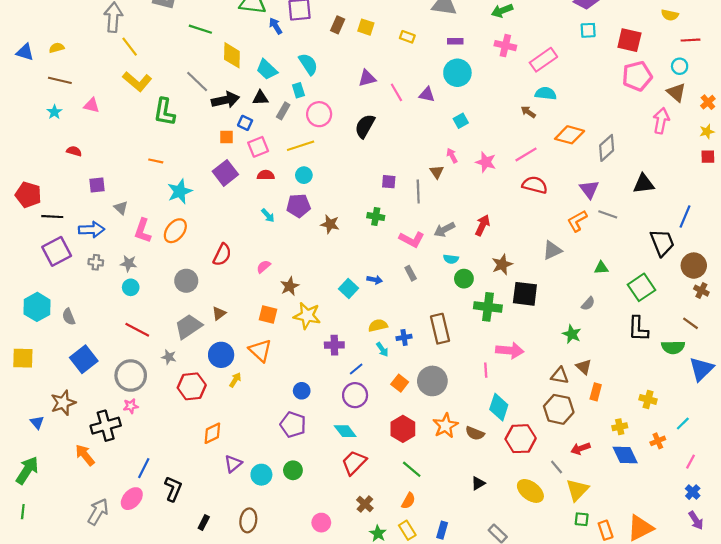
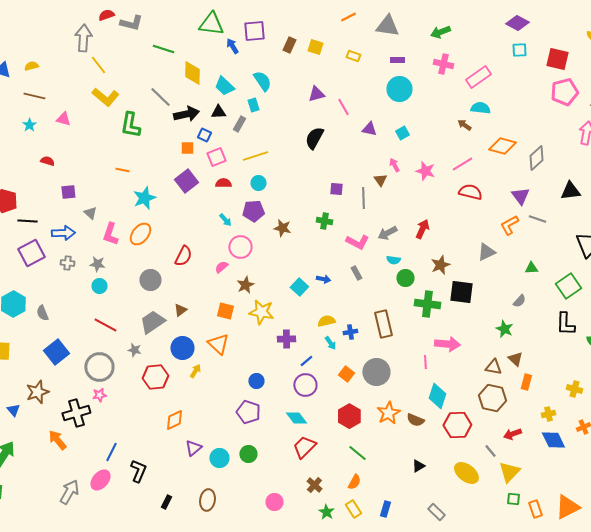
purple triangle: (427, 95) -> (369, 129), moved
pink circle: (319, 114) -> (240, 247), moved

